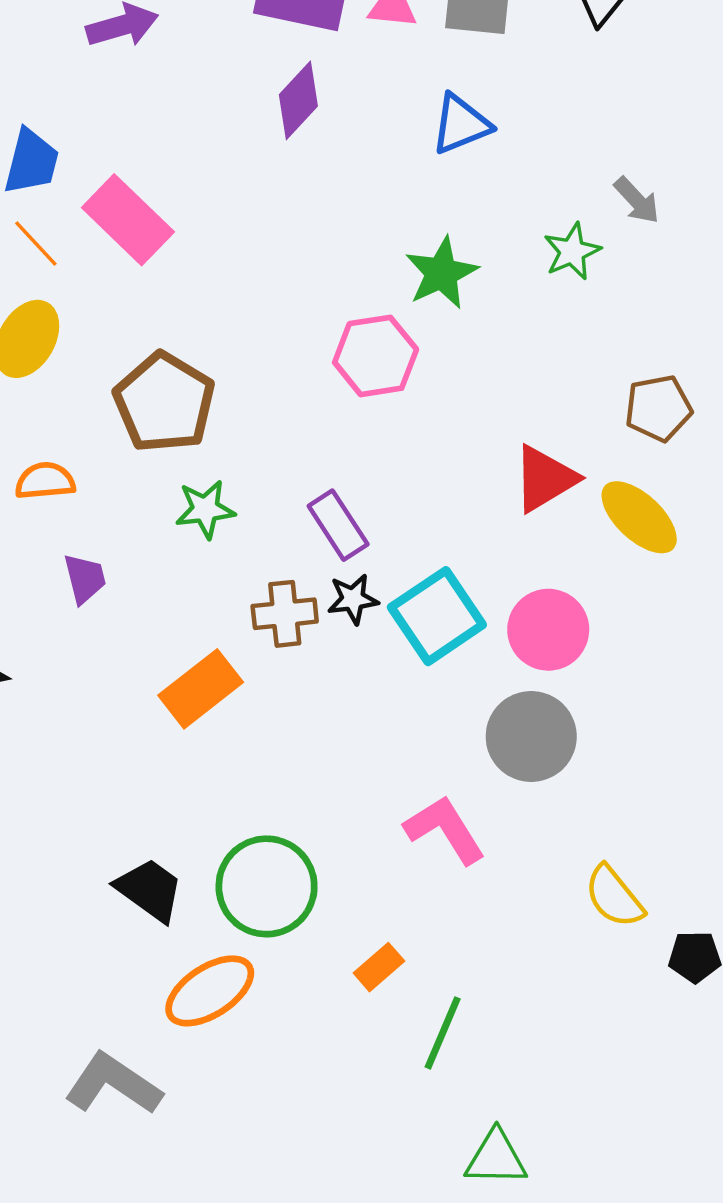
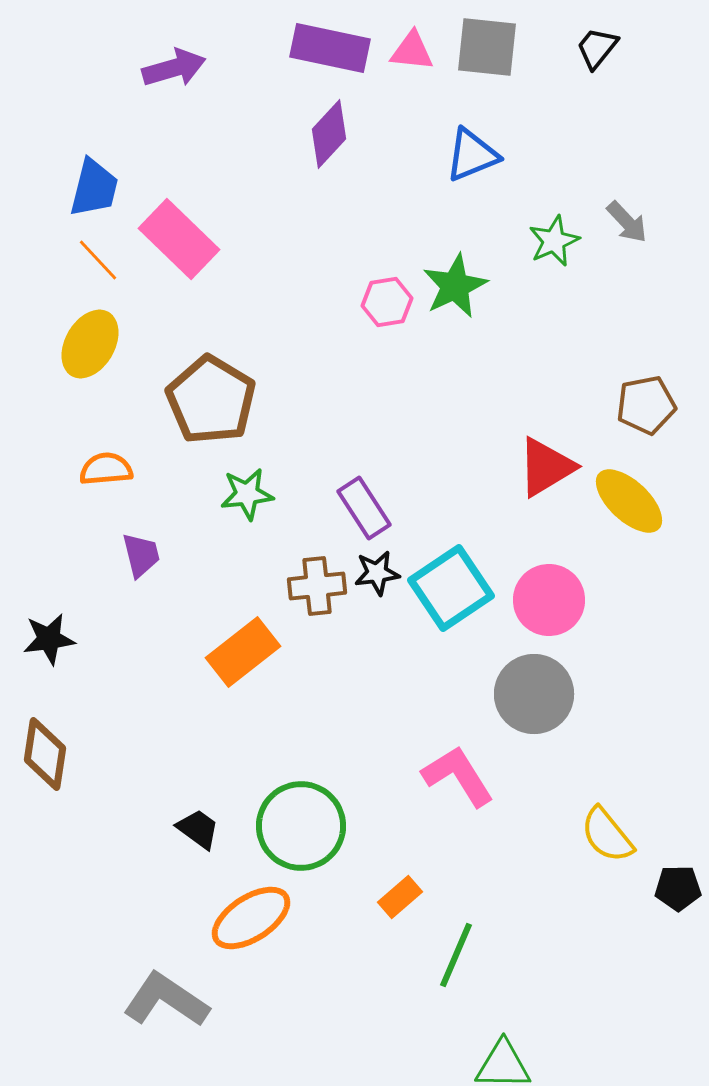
green star: (572, 251) -> (554, 241), moved
pink hexagon: (376, 356) -> (387, 302), moved, size x0.7
black trapezoid: (150, 890) -> (198, 829), size x0.7

